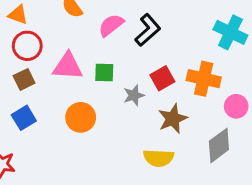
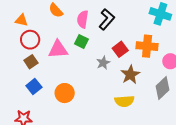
pink semicircle: (111, 25) -> (83, 19), turned -36
green square: (104, 72) -> (81, 41), moved, turned 32
orange circle: (81, 117) -> (65, 93), moved

